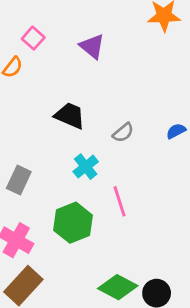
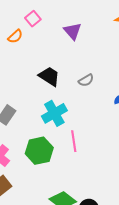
gray semicircle: (123, 133) -> (86, 80), moved
cyan cross: (86, 167) -> (54, 113), size x1.4

